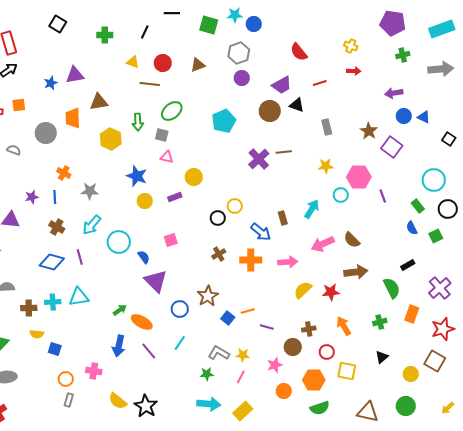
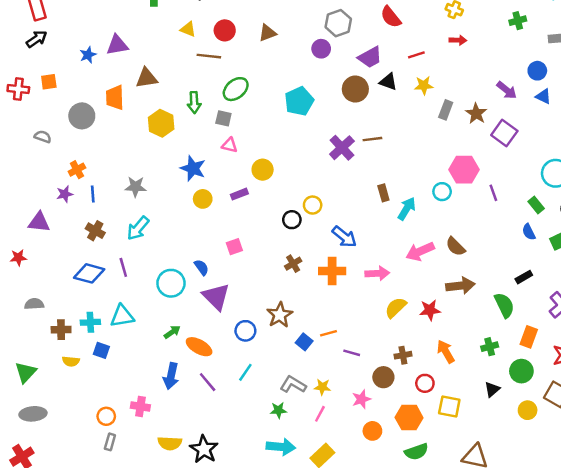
gray hexagon: (239, 53) -> (338, 23), moved
purple arrow: (394, 93) -> (507, 90), moved, turned -132
blue circle: (404, 116) -> (537, 71), moved
gray rectangle: (327, 127) -> (446, 110), moved, turned 35
yellow star: (326, 166) -> (424, 85), moved
orange cross: (64, 173) -> (77, 170), moved, turned 32
brown rectangle: (283, 218) -> (383, 193), moved
cyan circle: (119, 242) -> (171, 283), moved
blue square: (55, 349) -> (101, 350), moved
yellow semicircle: (118, 401) -> (170, 443), turned -36
green circle: (406, 406) -> (521, 371), moved

